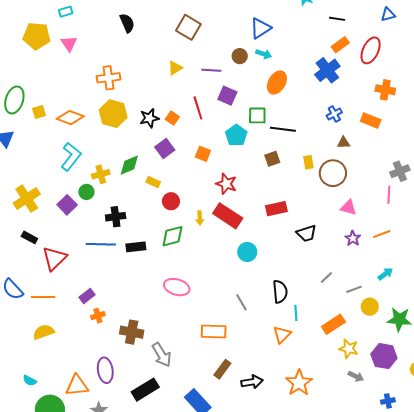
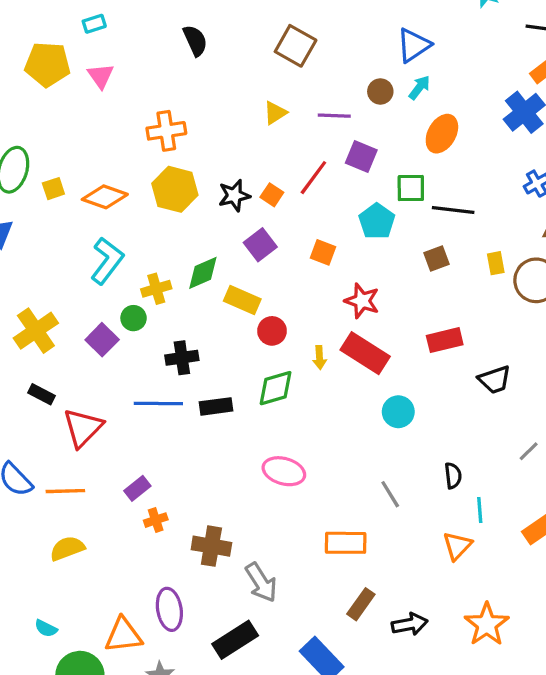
cyan arrow: (264, 54) -> (419, 87), turned -70
red line: (198, 108) -> (313, 178), turned 55
yellow rectangle: (153, 182) -> (242, 300), size x1.5
black semicircle: (280, 292) -> (453, 476), size x0.7

